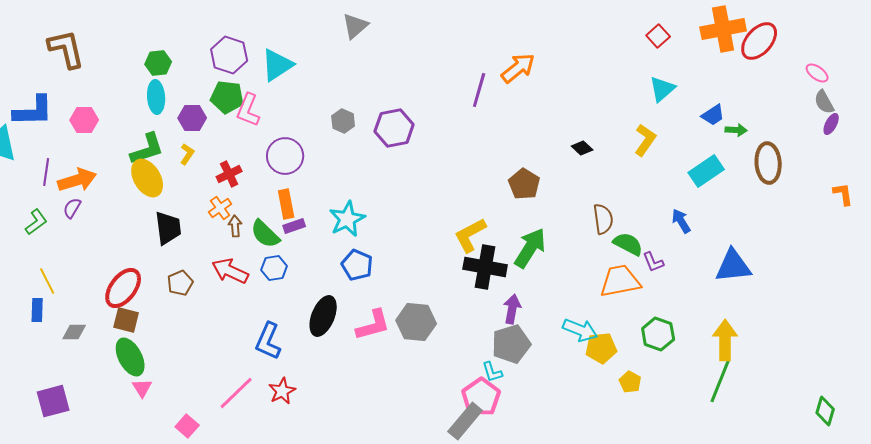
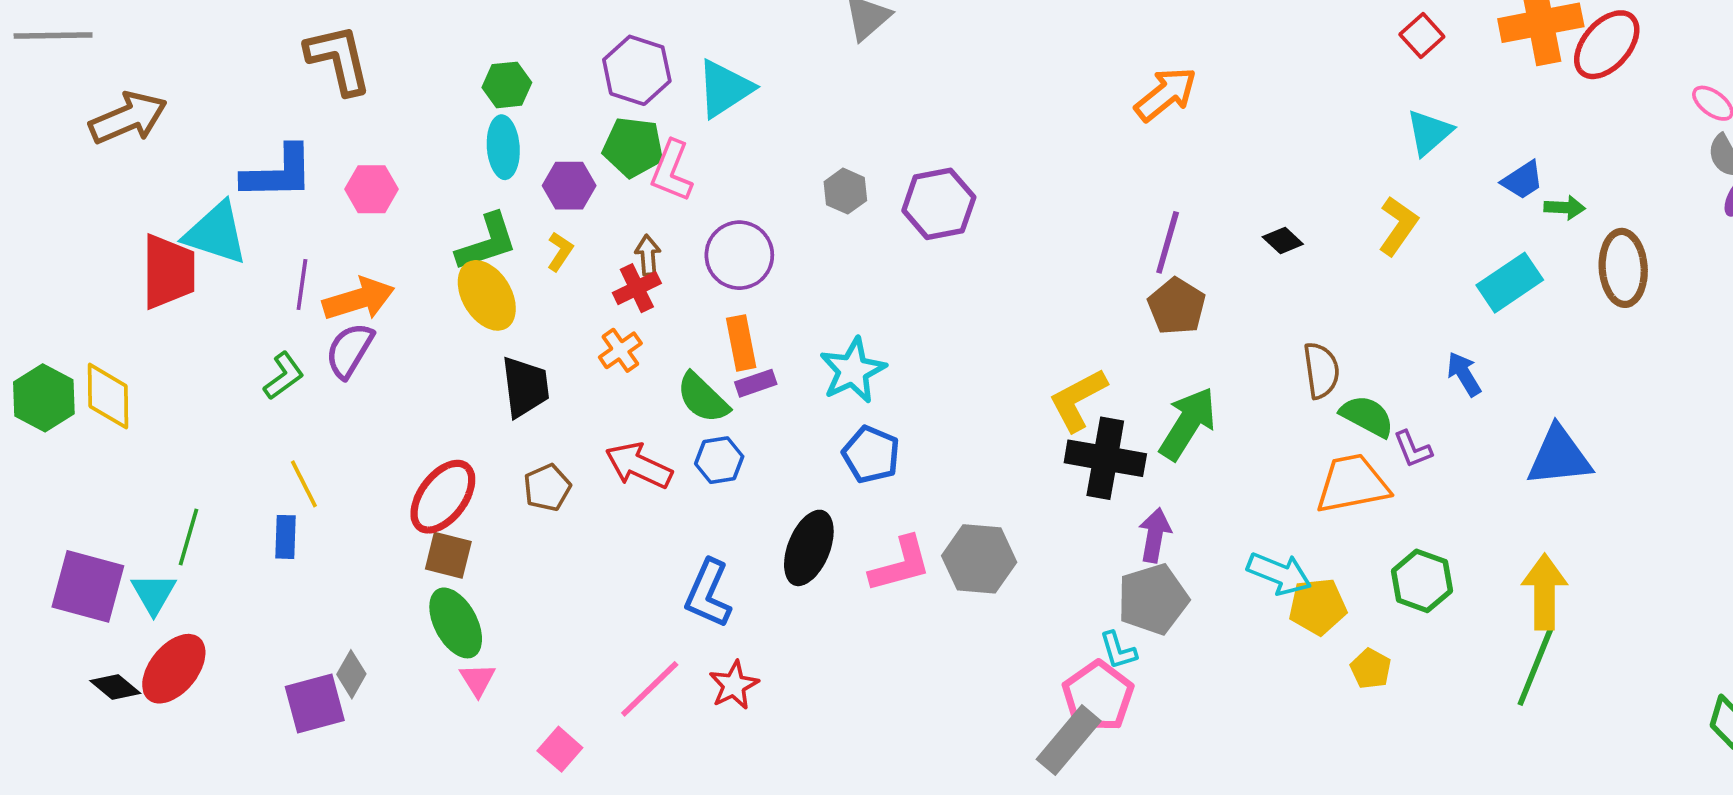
purple line: (479, 90) -> (1168, 242), moved
purple semicircle: (72, 208) -> (350, 350), size x1.5
brown arrow: (235, 226) -> (648, 255), moved
gray diamond: (74, 332) -> (351, 674), moved, turned -60

